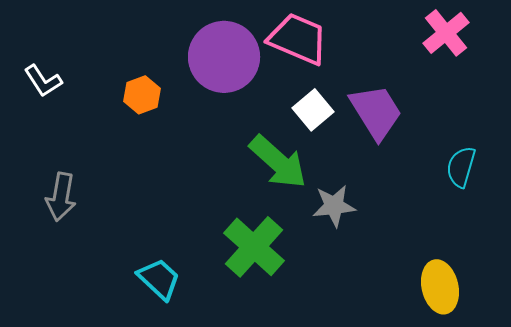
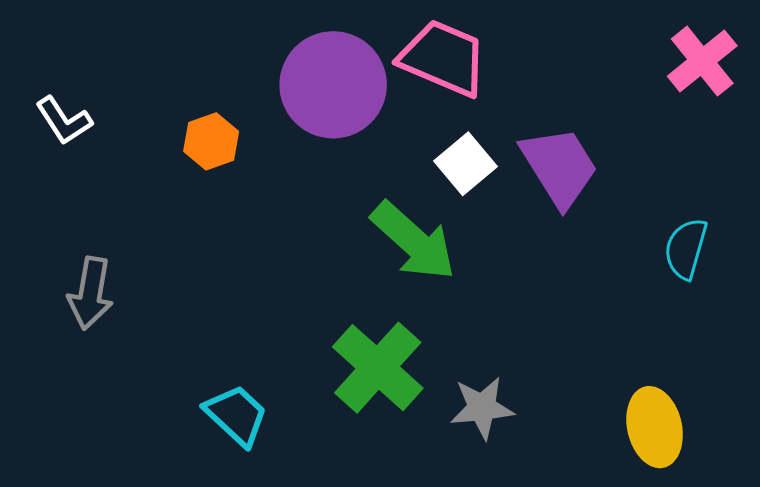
pink cross: (446, 33) -> (702, 61), moved
gray star: (334, 206) -> (482, 408), moved

